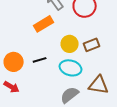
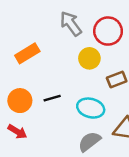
orange rectangle: (44, 24) -> (27, 53), moved
yellow circle: (70, 44) -> (89, 58), moved

